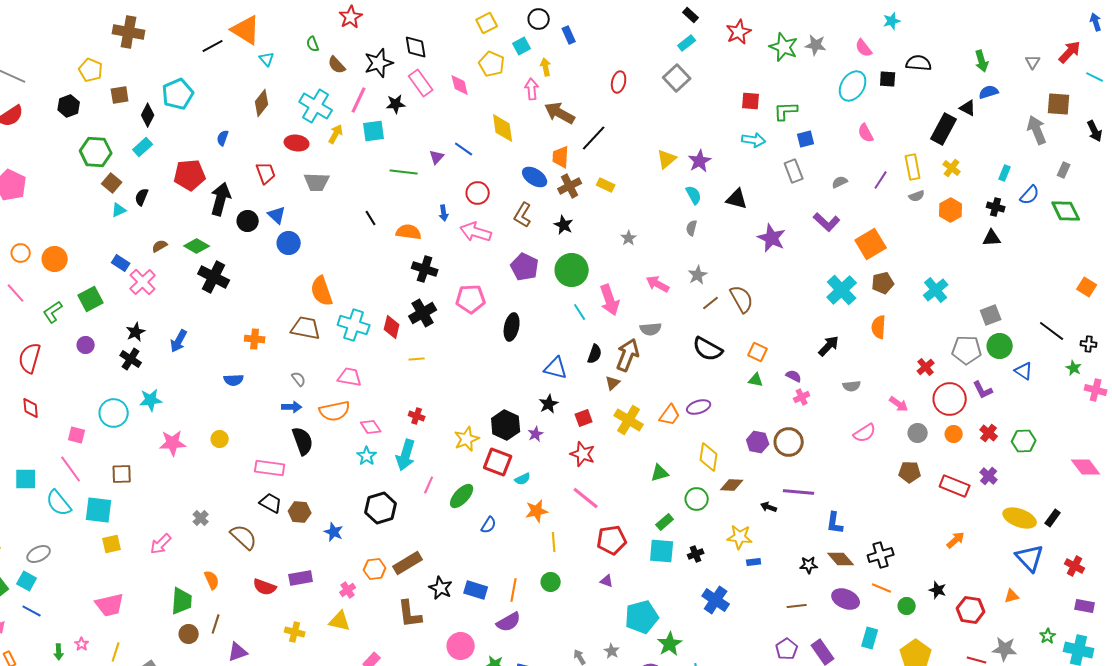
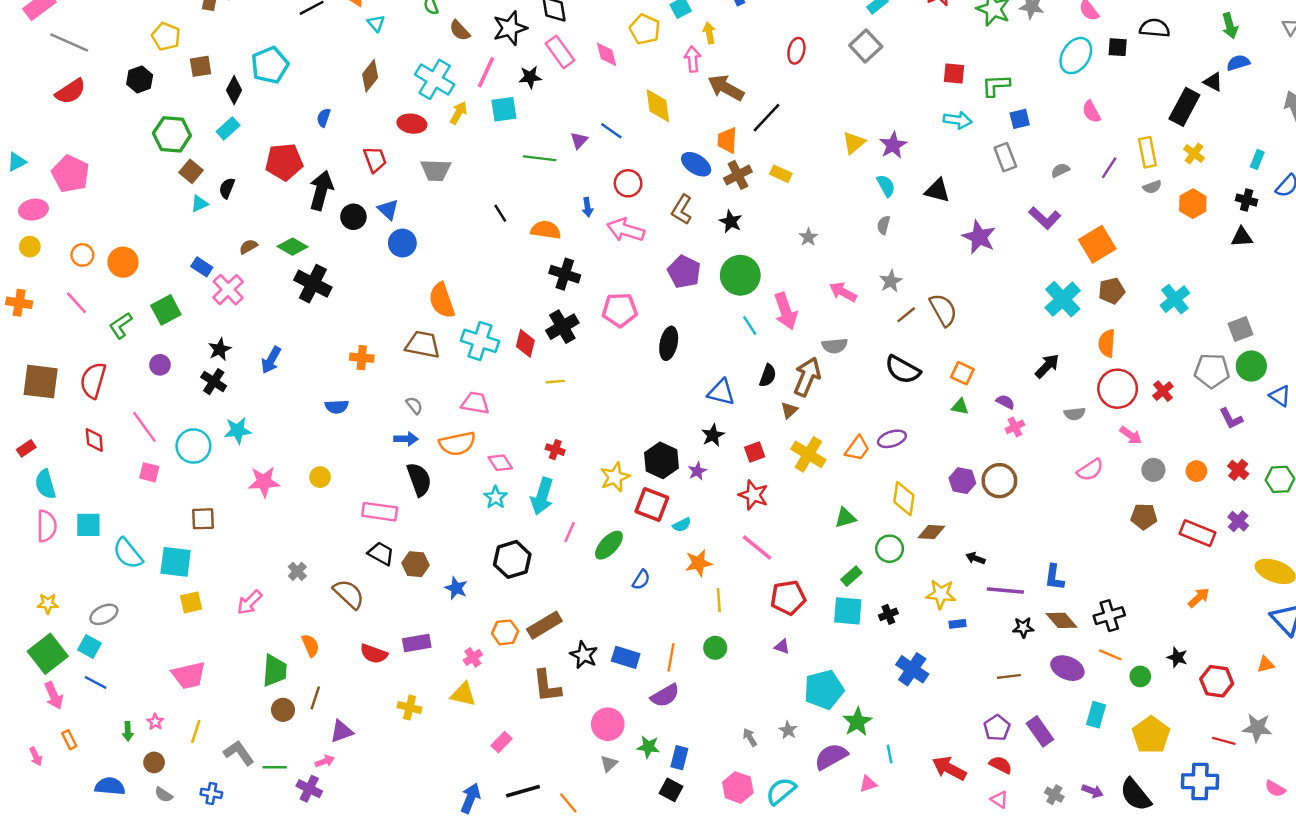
red circle: (950, 399) -> (1118, 389), moved
pink line: (71, 469) -> (144, 427), moved
purple line: (799, 492) -> (1005, 590), moved

